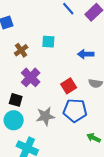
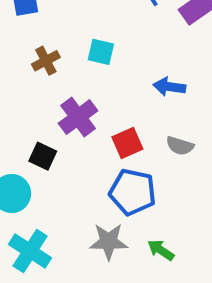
purple cross: (31, 77) -> (78, 117), moved
black square: (16, 100) -> (43, 156), moved
gray star: (45, 116) -> (109, 242), moved

